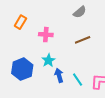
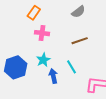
orange rectangle: (20, 22) -> (34, 13), moved
cyan line: (78, 80) -> (72, 67), moved

